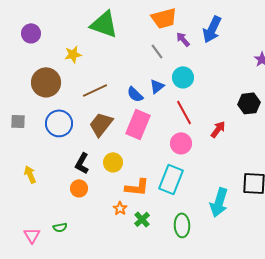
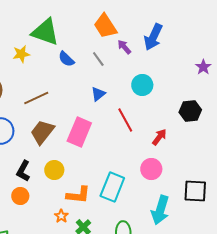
orange trapezoid: (164, 18) -> (105, 26), turned 72
yellow star: (73, 54) -> (21, 54), moved
cyan circle: (183, 77) -> (142, 85), moved
blue semicircle: (135, 94) -> (66, 59), moved
pink circle: (181, 143) -> (151, 169), moved

